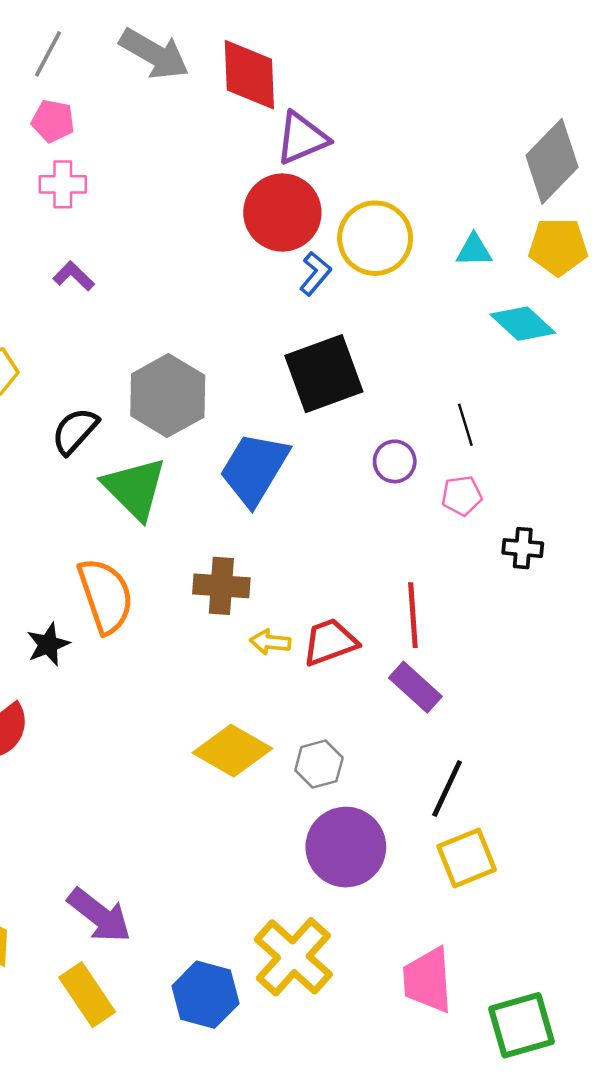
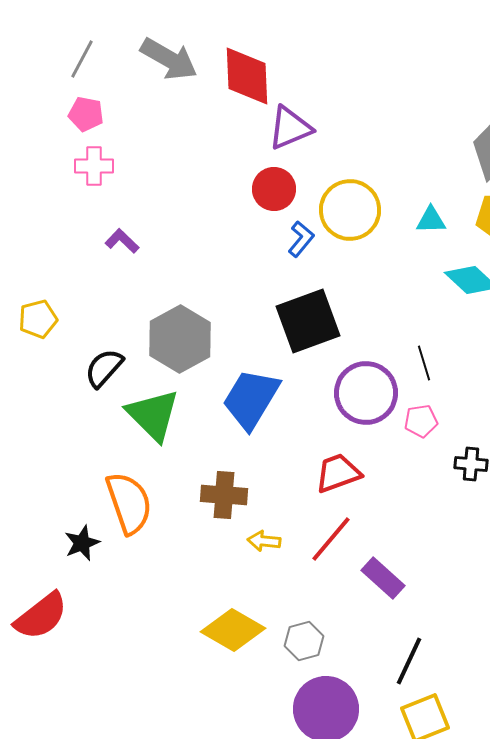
red circle: (282, 213) -> (274, 189), size x0.7
purple L-shape: (74, 276) -> (122, 241), moved
purple circle: (395, 461) -> (366, 393), size x1.8
red line: (413, 615) -> (331, 539), moved, turned 44
red trapezoid: (330, 642) -> (338, 473), moved

